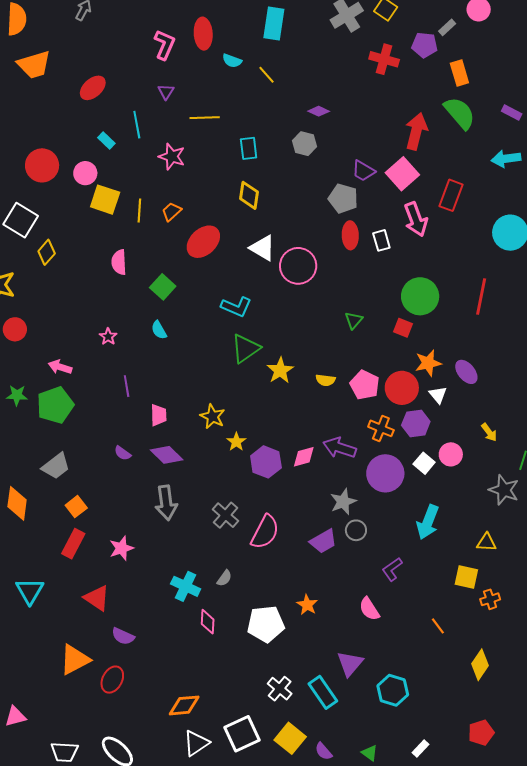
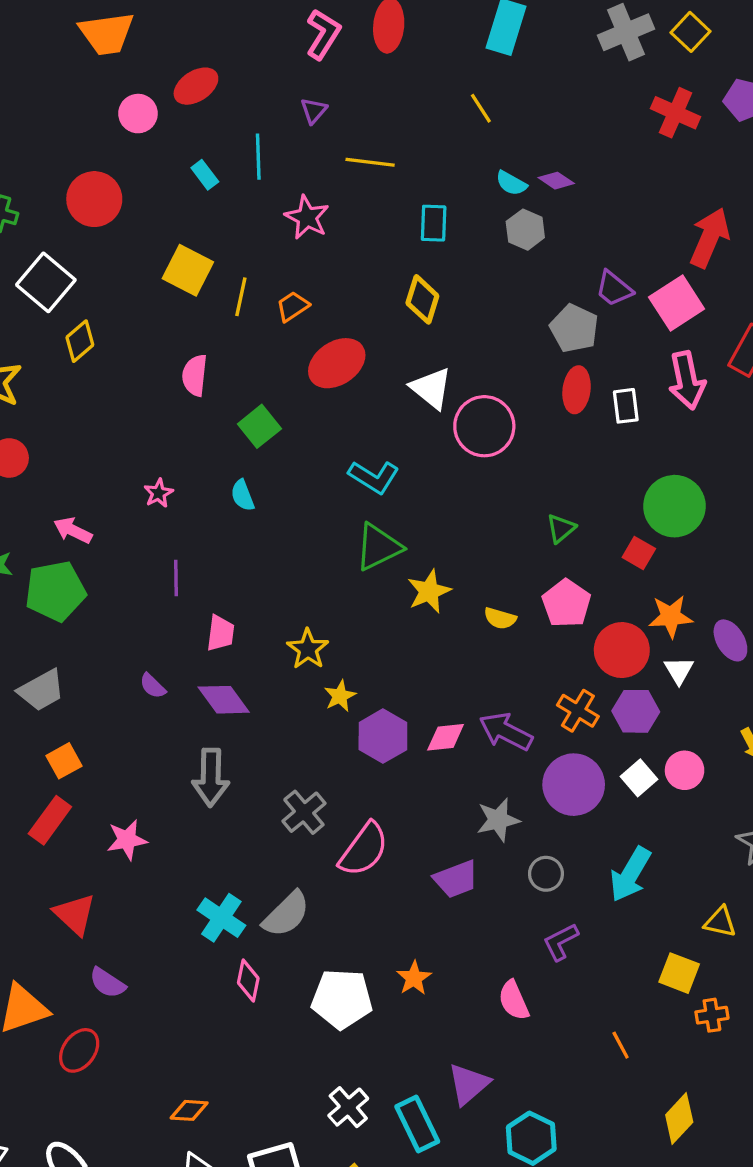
cyan semicircle: (232, 61) -> (511, 183), moved
pink circle: (85, 173) -> (138, 114), moved
pink pentagon: (365, 385) -> (566, 603), moved
gray circle: (356, 530) -> (546, 874), moved
gray semicircle: (224, 578) -> (286, 914), size x1.8
orange diamond: (184, 705) -> (189, 1110), size x0.7

